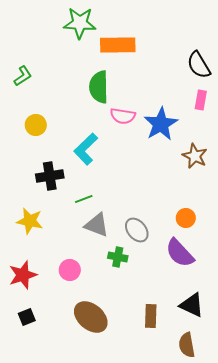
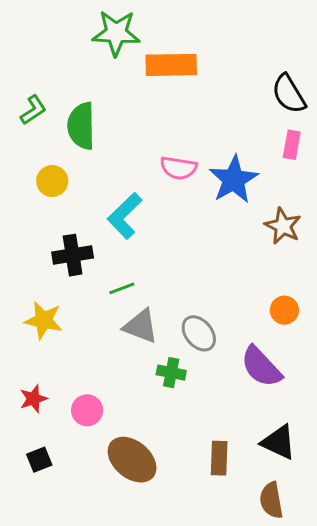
green semicircle: (99, 87) -> (81, 126), moved
orange circle: (186, 218) -> (284, 310), moved
pink circle: (70, 270) -> (87, 410), moved
red star: (23, 275) -> (33, 399), size x0.7

